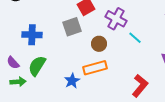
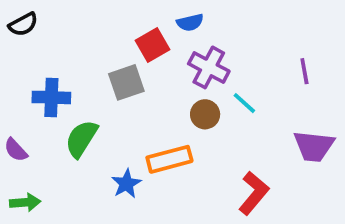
brown circle: (99, 44) -> (205, 114), moved
green semicircle: (37, 66) -> (81, 139), moved
green arrow: (18, 82) -> (25, 202), moved

